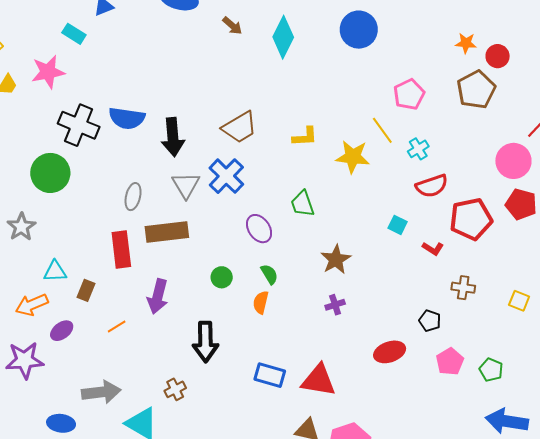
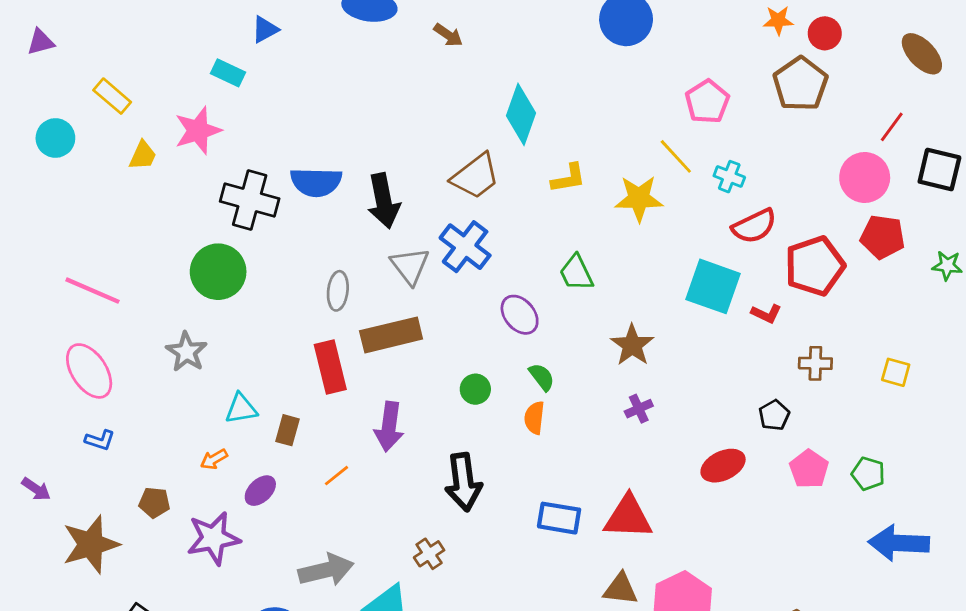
cyan diamond: (283, 37) -> (521, 114), moved
cyan cross: (418, 149) -> (729, 177), turned -30
cyan square: (398, 225) -> (713, 286), size x2.0
orange arrow: (32, 305) -> (214, 459), size x0.6
black pentagon: (430, 321) -> (774, 415), turned 30

